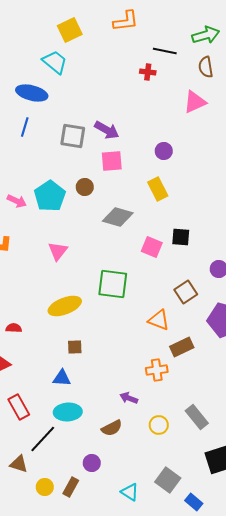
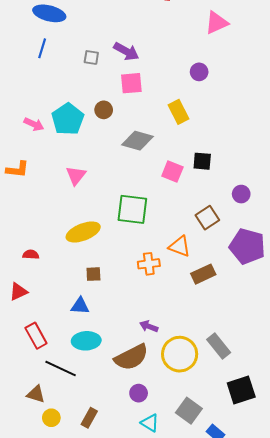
gray square: (73, 136) -> (91, 58), size x0.6
purple circle: (164, 151) -> (199, 72), moved
orange cross: (157, 370) -> (149, 264), moved
yellow circle: (159, 425) -> (180, 354), size x1.8
brown semicircle: (112, 428) -> (131, 357), size x1.6
black line: (43, 439) -> (61, 368), turned 72
purple circle: (92, 463) -> (139, 393), moved
yellow circle: (45, 487) -> (51, 418), moved

